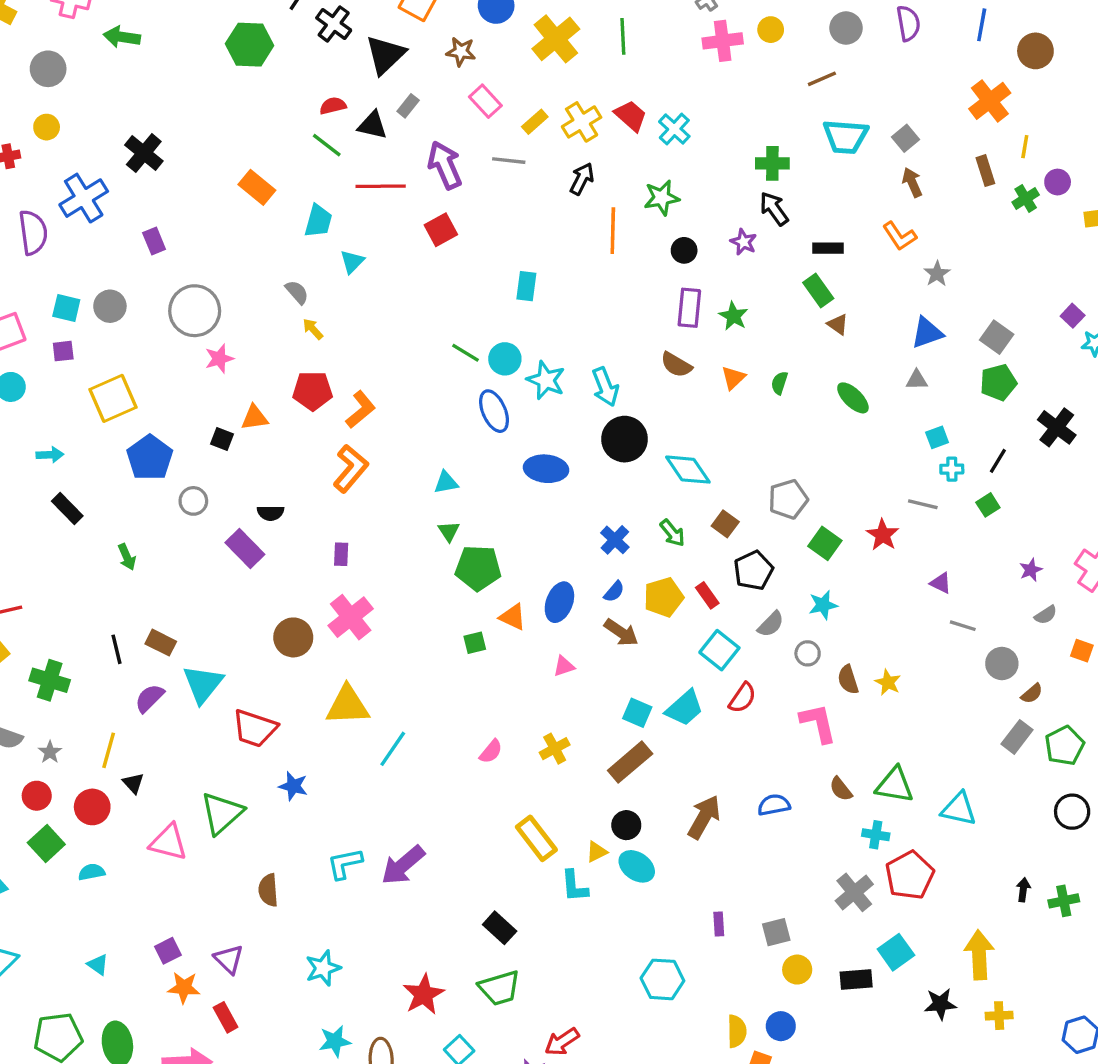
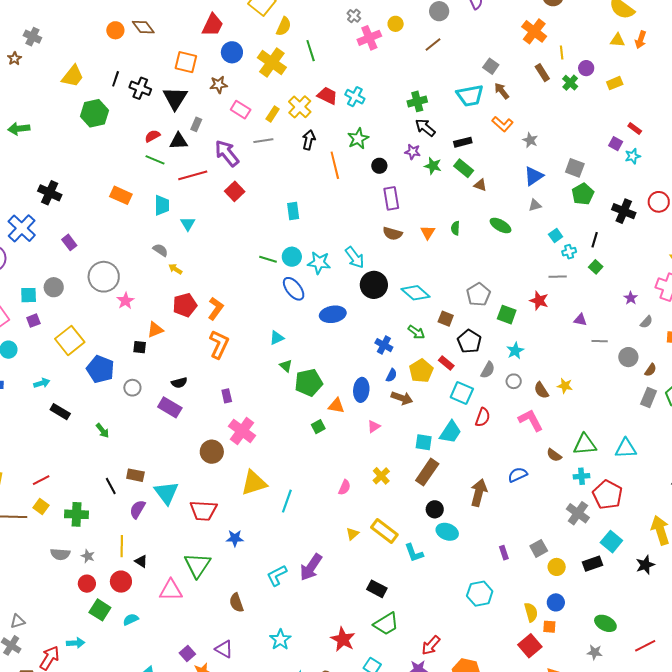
cyan trapezoid: (846, 137) -> (470, 96), moved
green star: (734, 316) -> (433, 166), moved
yellow triangle: (597, 852) -> (352, 534), moved

